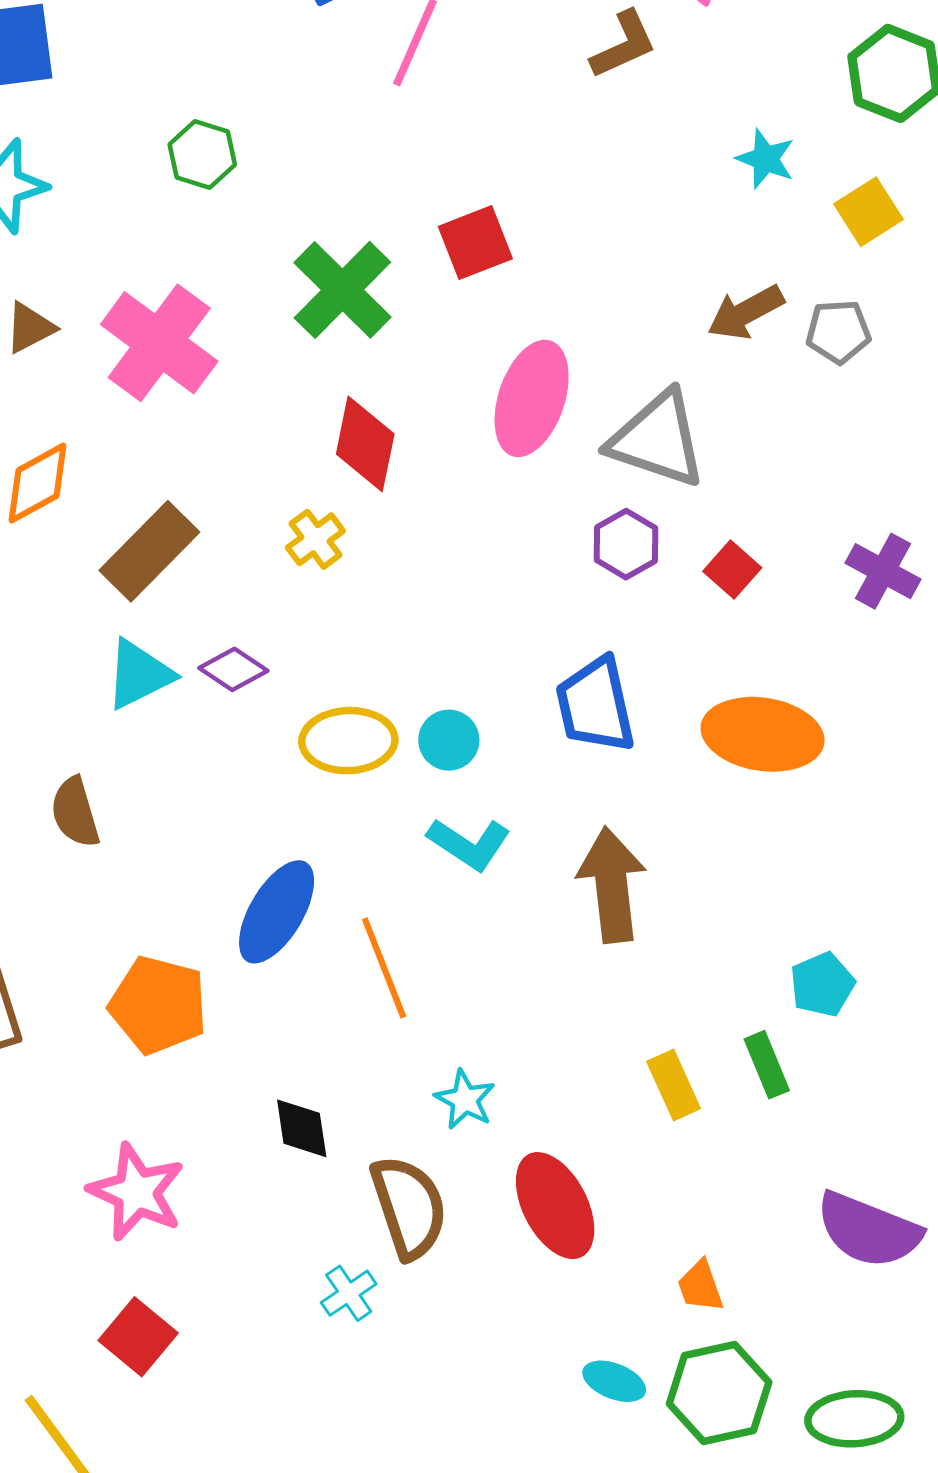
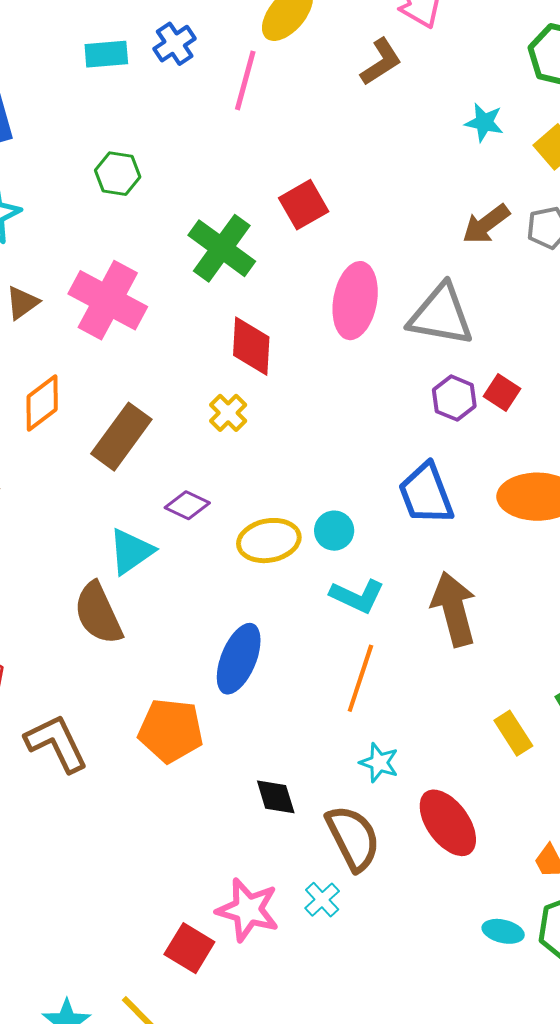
purple hexagon: (626, 544) -> (454, 398), moved
cyan triangle: (139, 674) -> (131, 551), moved
brown semicircle: (75, 812) -> (98, 613), size x1.4
orange line: (384, 968) -> (360, 678), moved, turned 48
pink star: (137, 1192) -> (248, 910), moved

